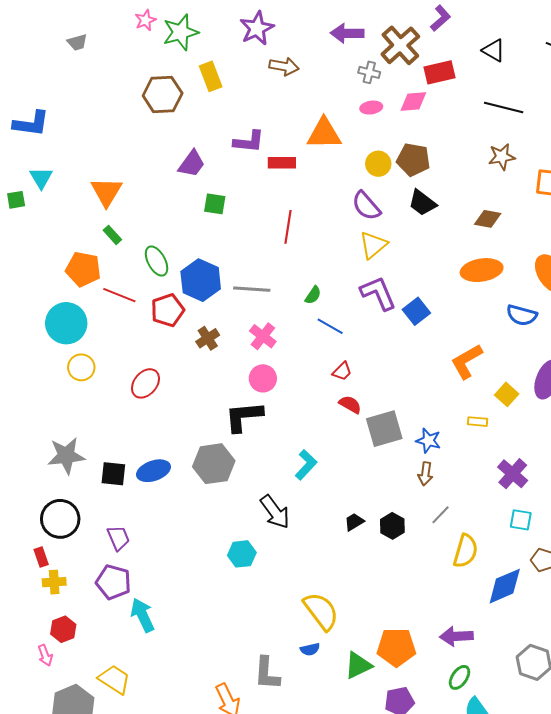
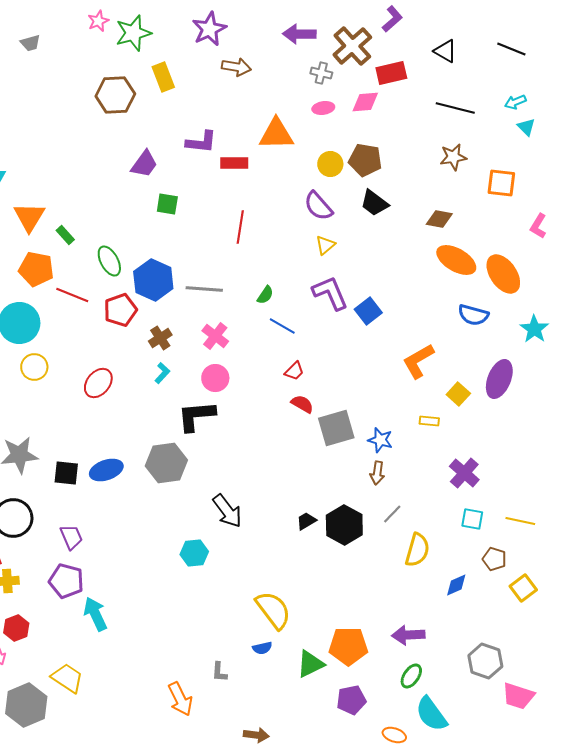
orange triangle: (106, 192) -> (29, 217), moved
yellow triangle: (373, 245) -> (325, 245), size x0.7
orange ellipse: (482, 270) -> (456, 260), moved, turned 39
cyan L-shape: (306, 465) -> (162, 373), moved, size x0.7
black hexagon: (392, 526) -> (344, 525), size x1.5
blue diamond: (505, 586) -> (456, 585), size x0.6
gray L-shape: (267, 673) -> (219, 672), size x0.6

